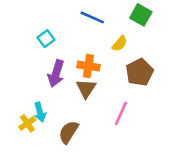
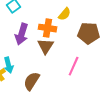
yellow semicircle: (120, 44) -> (65, 14), moved
brown pentagon: (140, 72) -> (89, 33), turned 30

